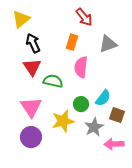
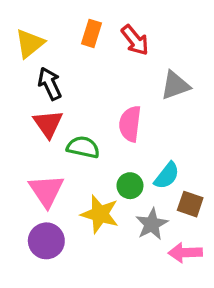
orange rectangle: (72, 42) -> (92, 33), moved
yellow star: (63, 121) -> (100, 214), turned 30

